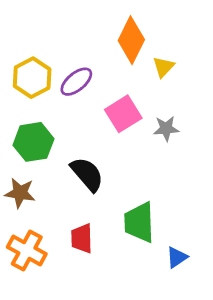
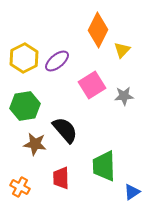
brown star: (20, 193) -> (35, 144), moved
orange cross: (27, 251) -> (20, 187), size x0.7

